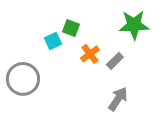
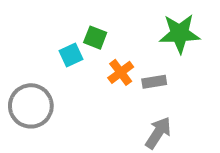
gray rectangle: (115, 61) -> (154, 82), turned 36

